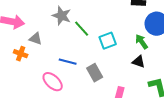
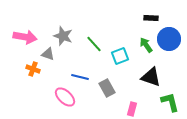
gray star: (62, 16) -> (63, 36), moved
green arrow: (142, 42) -> (146, 45), moved
black triangle: (139, 62) -> (151, 77), size x1.5

